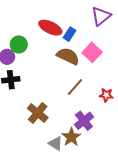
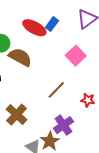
blue rectangle: (69, 34) -> (52, 24), moved
brown semicircle: (68, 56) -> (20, 57), moved

